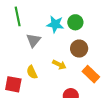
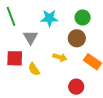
green circle: (75, 22) -> (83, 17), moved
red square: (13, 84) -> (15, 58), moved

